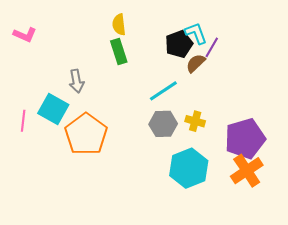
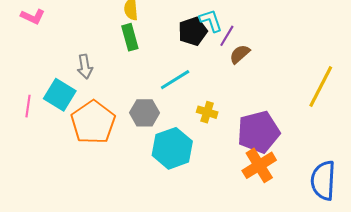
brown semicircle: (196, 63) -> (240, 54), moved
gray hexagon: (163, 124) -> (145, 113), moved
cyan hexagon: (189, 168) -> (172, 148), moved

